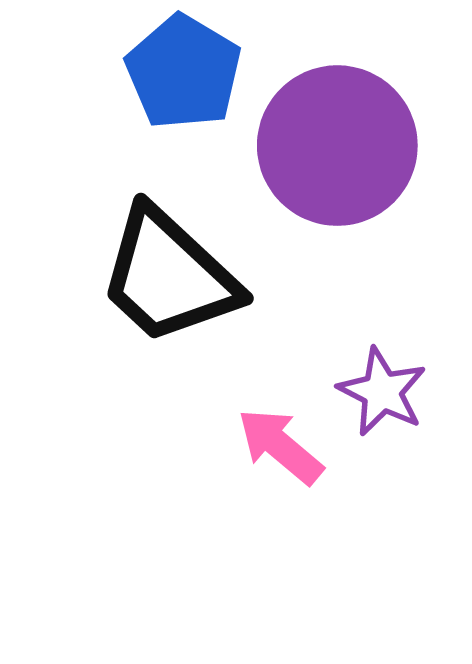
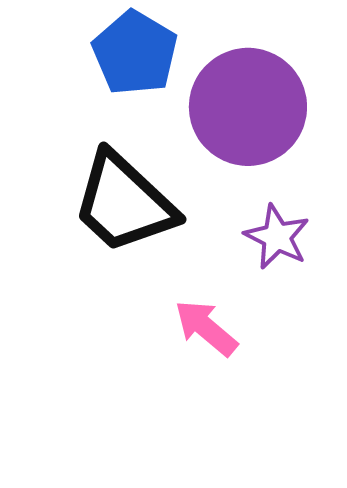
purple star: (382, 392) -> (277, 237), moved

